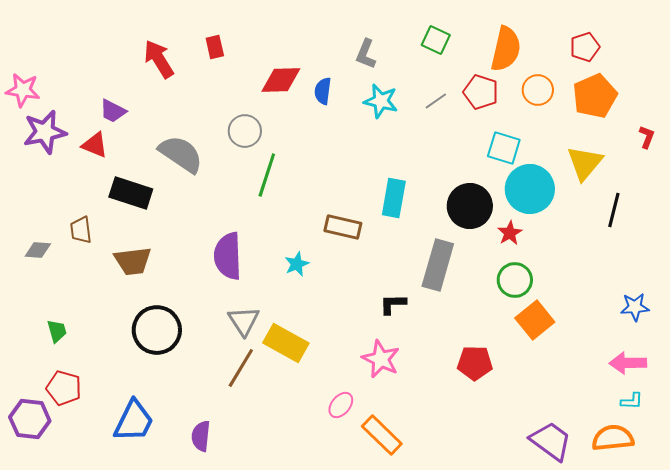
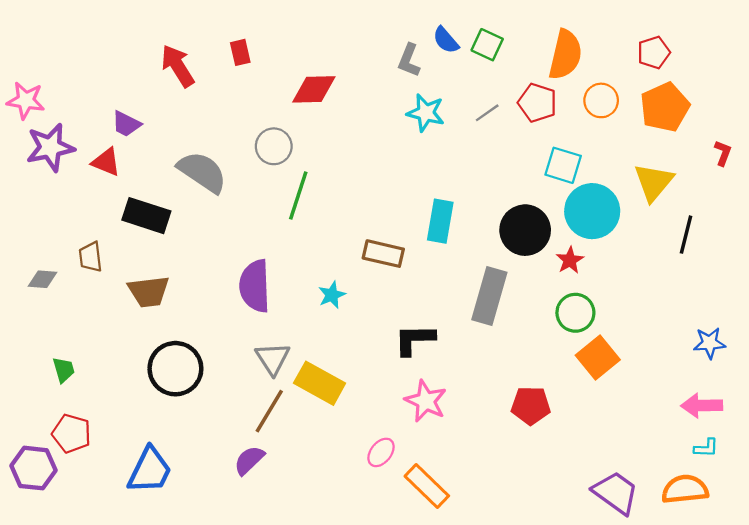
blue semicircle: (323, 91) -> (446, 40), moved, turned -48
black L-shape: (393, 304) -> (415, 340), moved, size x1.4
purple semicircle: (201, 436) -> (249, 460), moved, turned 40

